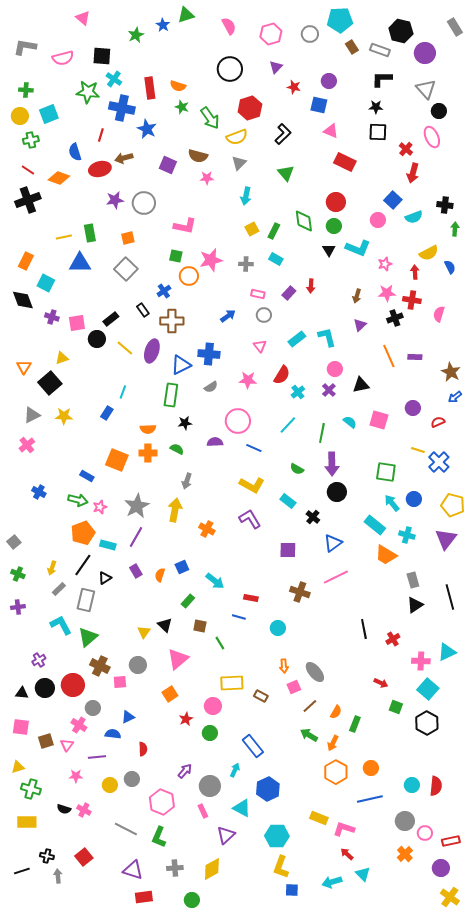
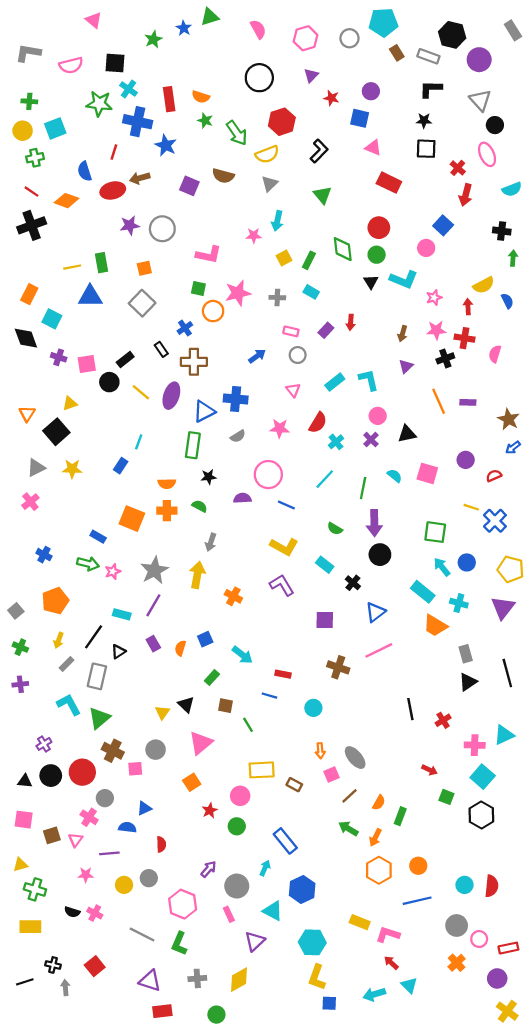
pink star: (207, 178) -> (254, 236), moved
cyan semicircle: (414, 217) -> (512, 189), moved
orange pentagon: (83, 533) -> (55, 601), moved

